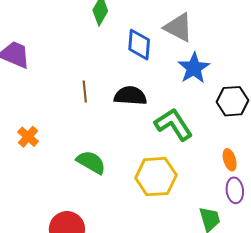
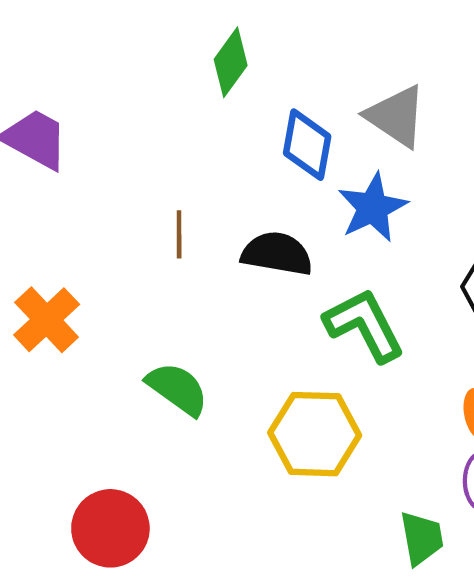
blue star: (194, 68) -> (373, 208), moved
orange cross: (28, 137) -> (47, 320), size x1.4

